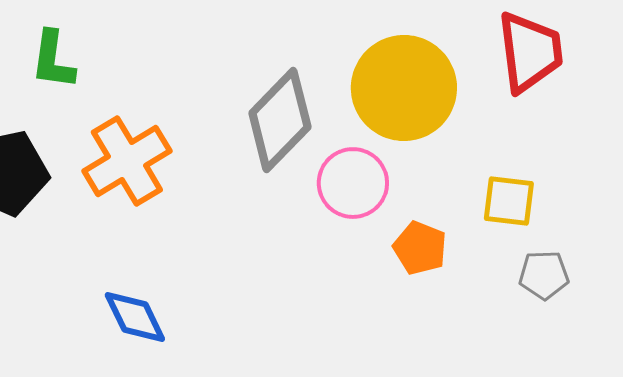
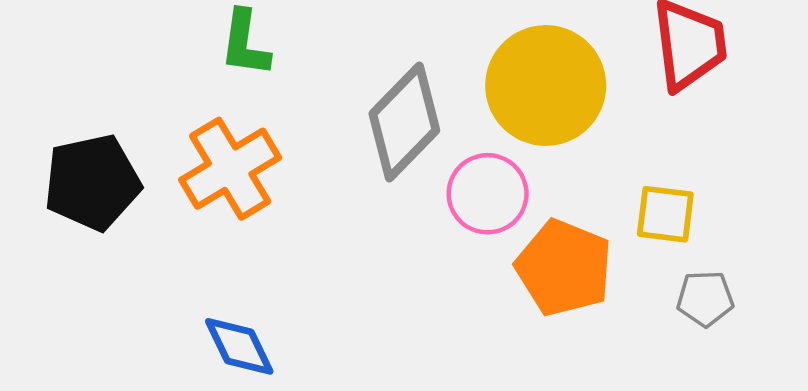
green L-shape: (53, 60) -> (245, 43), moved
orange pentagon: (420, 248) -> (564, 268), size x1.6

